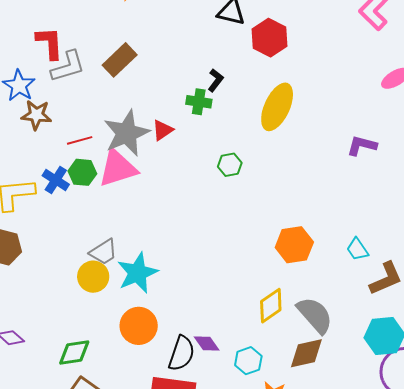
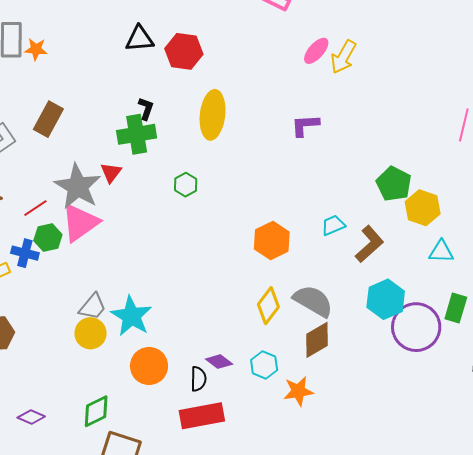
green cross: (199, 102) -> (137, 134), size x1.5
cyan trapezoid: (357, 249) -> (333, 225), turned 120
black semicircle: (182, 353) -> (198, 379), size x0.7

